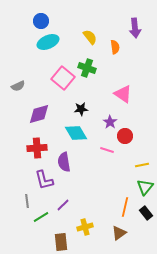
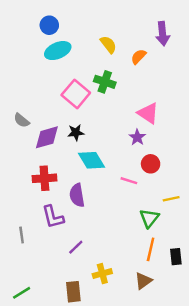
orange semicircle: (115, 47) -> (139, 57), turned -128
gray semicircle: (18, 86) -> (22, 120), moved, turned 64
black star: (81, 109) -> (76, 133), moved
purple star: (110, 122) -> (137, 137), moved
green triangle: (145, 187) -> (149, 218), moved
gray line: (27, 201) -> (22, 235), moved
black rectangle: (146, 213) -> (176, 257), turned 32
green line: (41, 217) -> (22, 293), moved

